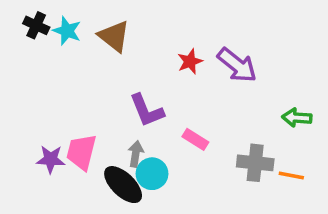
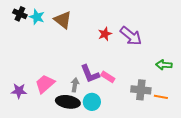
purple L-shape: (147, 110) -> (90, 74), moved
pink trapezoid: (81, 152) -> (45, 84), turned 35
purple star: (51, 159) -> (19, 91), moved
cyan circle: (152, 174) -> (92, 102), moved
black ellipse: (123, 185) -> (68, 102), turned -35

